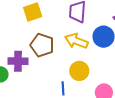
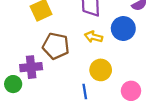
yellow arrow: (76, 41) -> (94, 37), size x0.7

